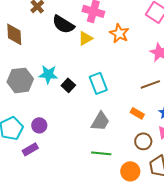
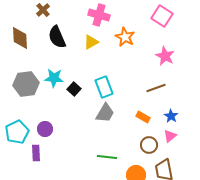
black semicircle: (63, 24) -> (57, 37), moved, turned 35
gray trapezoid: (100, 121) -> (105, 113), moved
purple rectangle: (30, 149) -> (36, 153), turned -63

